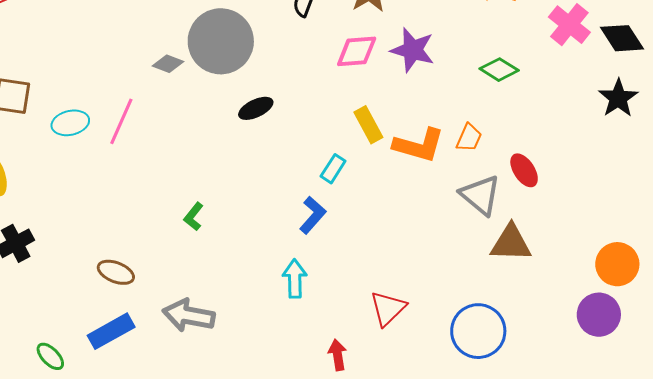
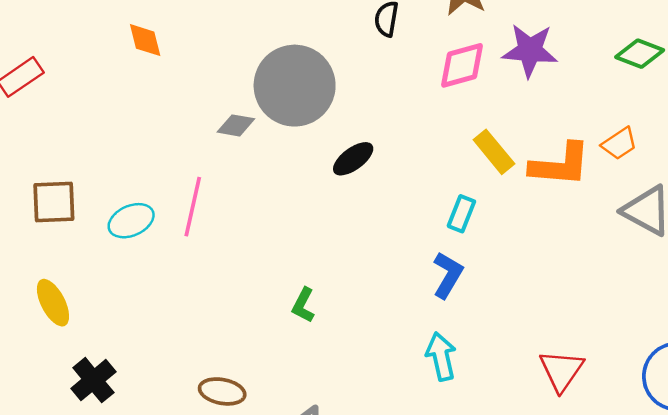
orange trapezoid: (469, 138) -> (619, 144), turned 44

